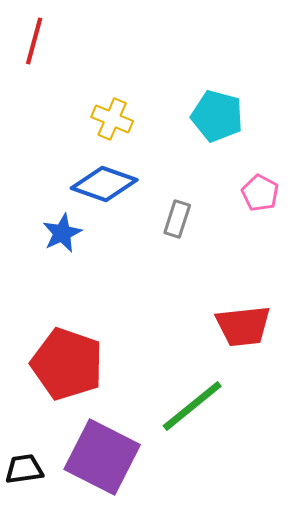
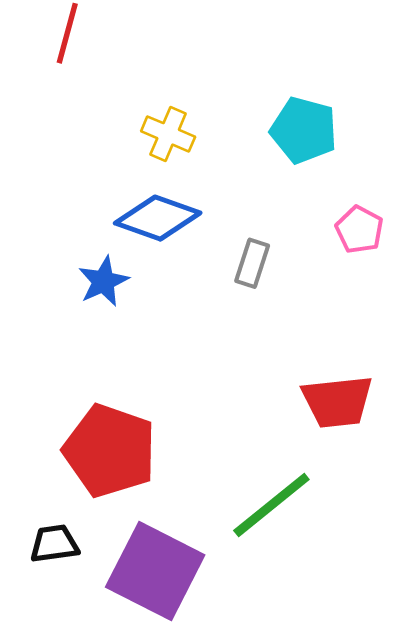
black trapezoid: (24, 469) -> (54, 544), moved

